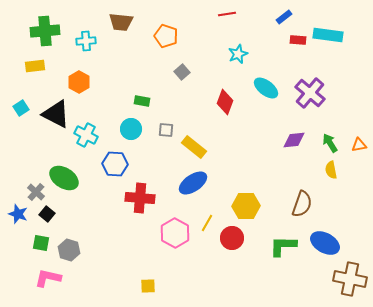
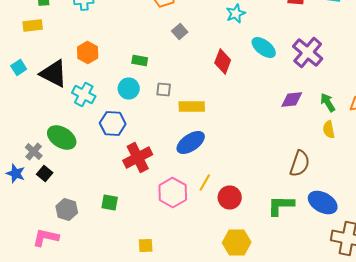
orange hexagon: (79, 82) -> (88, 52), moved
yellow rectangle: (194, 147) -> (192, 106), turned -40
red cross: (140, 198) -> (138, 158), turned -32
yellow hexagon: (246, 206) -> (237, 242), moved
green square: (41, 243) -> (110, 202), moved

